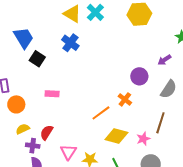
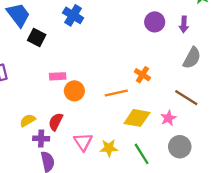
purple arrow: (164, 60) -> (184, 24), turned -48
purple circle: (139, 76) -> (155, 22), moved
orange circle: (16, 104) -> (74, 91), moved
orange line: (101, 113) -> (116, 93), turned 30
brown line: (160, 123) -> (186, 98), turned -70

